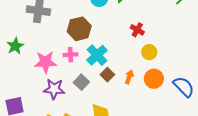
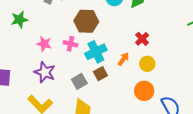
pink star: (45, 62) -> (44, 44), size x0.7
orange arrow: (129, 77) -> (123, 59), moved
gray square: (81, 82) -> (79, 81), moved

